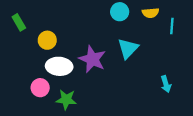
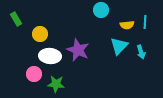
yellow semicircle: (150, 13) -> (127, 25), moved
cyan triangle: (128, 49) -> (119, 46), moved
cyan arrow: (166, 84) -> (141, 52), moved

